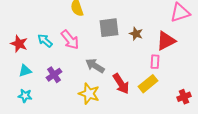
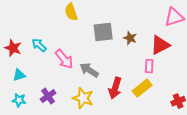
pink arrow: (70, 40) -> (64, 59), moved
purple cross: (54, 75) -> (48, 96), moved
red arrow: (121, 84) -> (115, 88), turned 50

